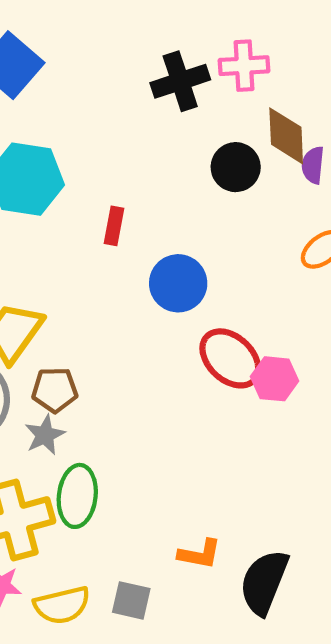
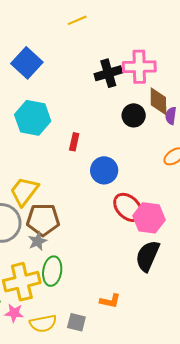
pink cross: (244, 66) -> (139, 67), size x1.4
pink hexagon: (275, 379) -> (149, 218), size x1.4
brown pentagon: (55, 390) -> (43, 220), size x1.5
black semicircle: (264, 582) -> (148, 256), moved

